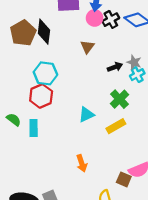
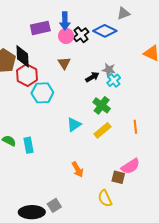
cyan hexagon: (45, 73) -> (42, 93), moved
red hexagon: (41, 96) -> (27, 75), moved

